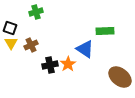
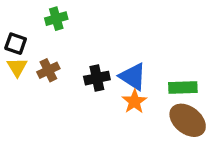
green rectangle: (105, 31) -> (183, 87), moved
orange star: (68, 64) -> (134, 102), moved
black cross: (50, 65) -> (97, 78), moved

